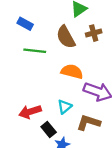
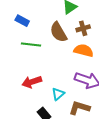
orange semicircle: (72, 71) -> (84, 50), moved
red arrow: (30, 112) -> (32, 82), moved

